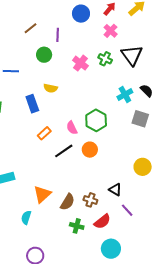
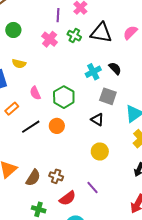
purple line: (58, 35) -> (58, 15), moved
black triangle: (132, 55) -> (101, 33), turned -45
pink semicircle: (72, 128) -> (35, 93), moved
yellow circle: (143, 167) -> (100, 151), moved
black triangle: (115, 190) -> (97, 120), moved
green cross: (77, 226) -> (39, 209), moved

